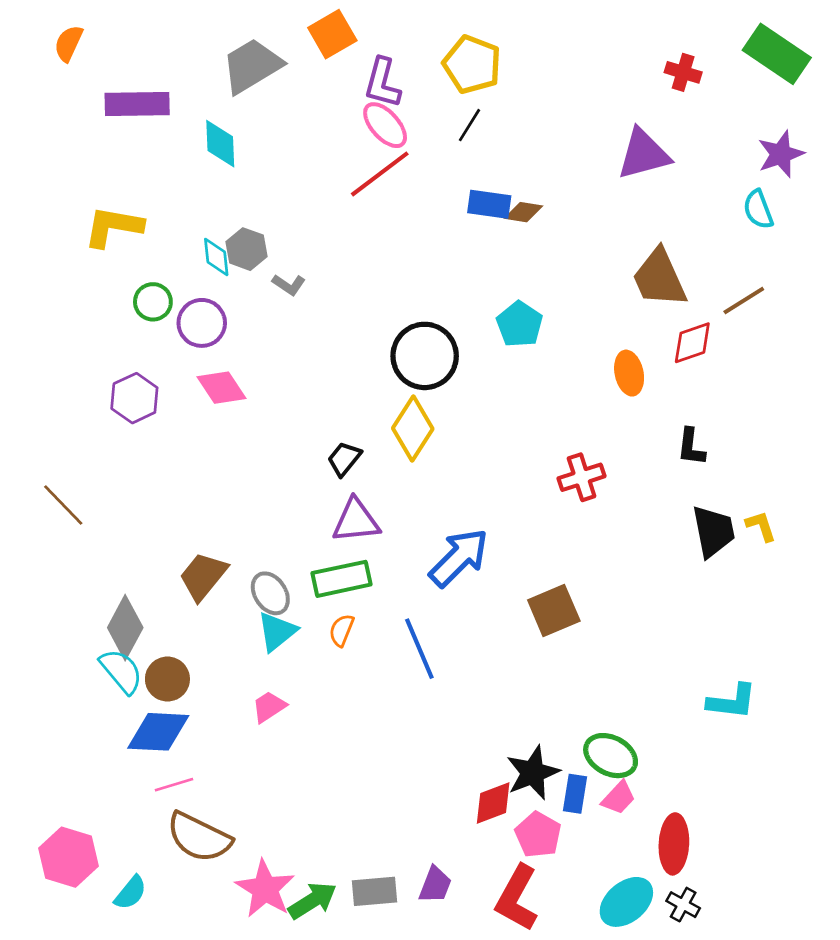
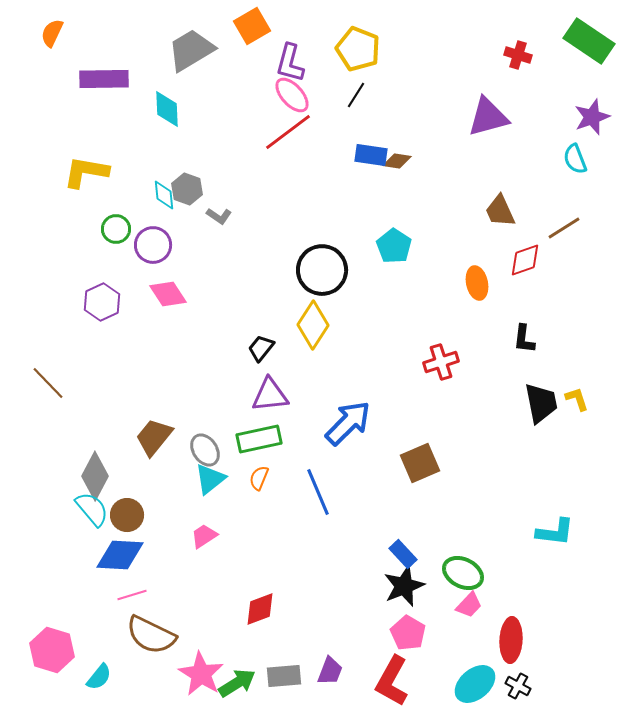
brown trapezoid: (659, 278) -> (500, 211), size x0.7
blue rectangle: (575, 794) -> (403, 554), moved, turned -52
red diamond: (493, 803) -> (260, 609), moved

